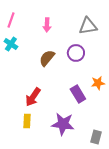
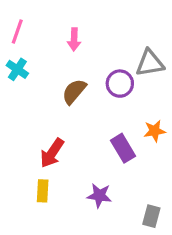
gray triangle: (88, 26) -> (150, 63), moved
purple star: (63, 124) -> (99, 196), size x0.7

